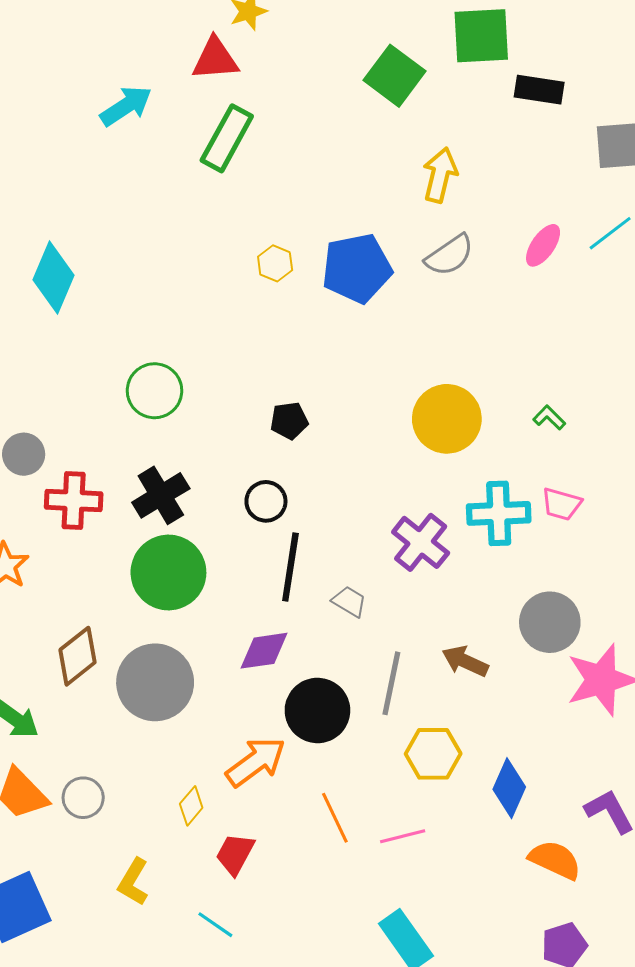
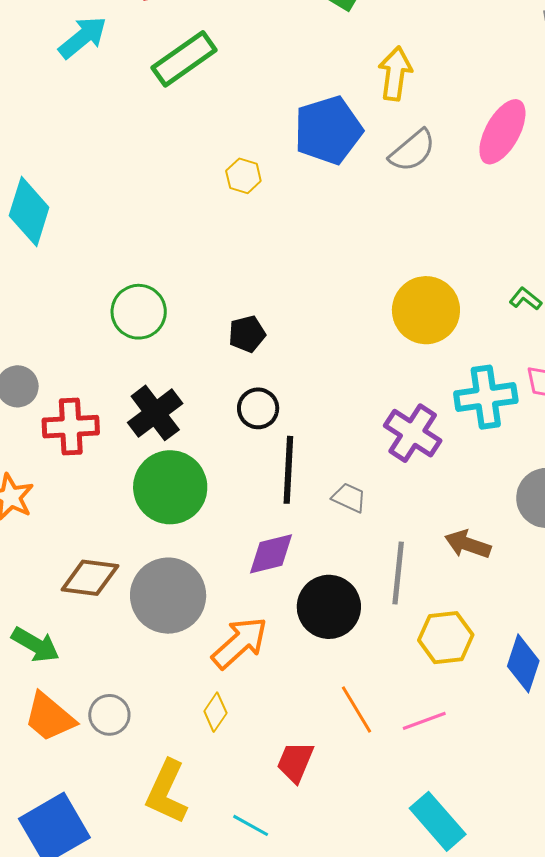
green rectangle: (227, 138) -> (184, 59), turned 32
pink ellipse: (543, 245) -> (502, 132), size x1.5
blue pentagon: (357, 268) -> (328, 130), moved
black pentagon: (289, 421) -> (247, 334), moved
brown diamond: (78, 656) -> (90, 578), turned 52
orange arrow: (256, 762) -> (240, 643), moved
red trapezoid: (235, 854) -> (295, 762), moved
yellow L-shape: (133, 882) -> (167, 792), size x1.4

